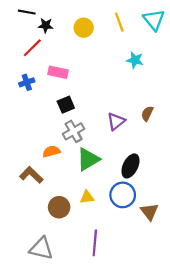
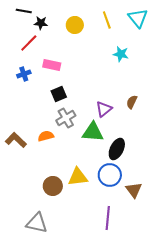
green triangle: (88, 159) -> (93, 132), moved, turned 35
brown L-shape: (31, 175) -> (16, 140), moved
yellow triangle: (87, 197) -> (78, 177), size x1.5
purple line: (95, 243) -> (108, 218), moved

